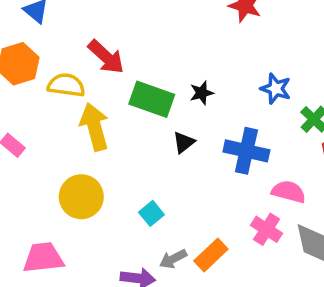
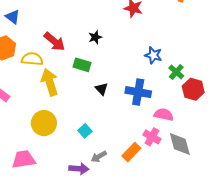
black star: (202, 93) -> (95, 37), moved
green rectangle: (152, 99) -> (82, 65), size x0.7
black triangle: (184, 142) -> (102, 89), turned -32
orange rectangle: (211, 255) -> (131, 152), moved

